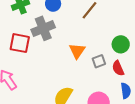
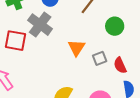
gray cross: (43, 28) -> (40, 25), turned -30
green circle: (121, 44) -> (115, 26), moved

